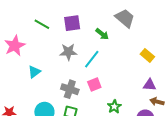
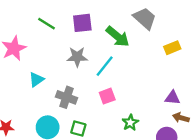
green arrow: (102, 34) -> (118, 37), size x1.5
yellow rectangle: (147, 55) -> (172, 48), moved, turned -64
gray cross: (70, 89) -> (67, 97), moved

